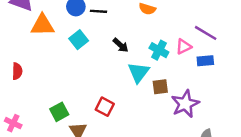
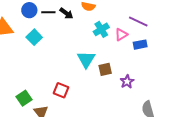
black arrow: (121, 45) -> (66, 13), moved
cyan cross: (159, 50) -> (101, 29), moved, turned 35
purple star: (185, 104) -> (127, 82), size x0.6

